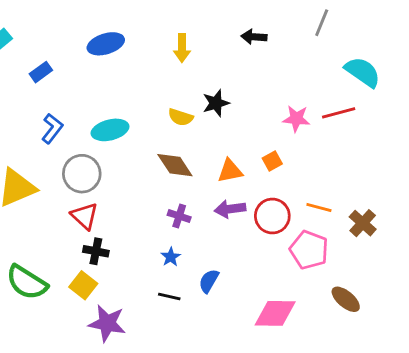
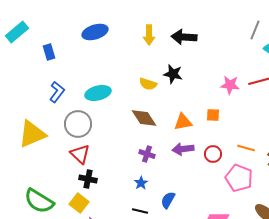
gray line: (322, 23) -> (255, 30), moved
black arrow: (254, 37) -> (184, 37), moved, size x1.4
blue rectangle: (41, 72) -> (49, 52), turned -70
black star: (216, 103) -> (173, 74), turned 30
orange square: (272, 161) -> (213, 115), turned 32
red circle: (272, 216) -> (213, 154), size x0.7

